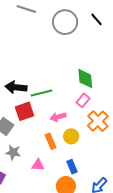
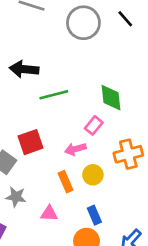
black arrow: (16, 87) -> (24, 69), moved
green line: (42, 93) -> (54, 95), moved
pink rectangle: (83, 100) -> (94, 125), moved
orange cross: (98, 121) -> (128, 154), turned 30

